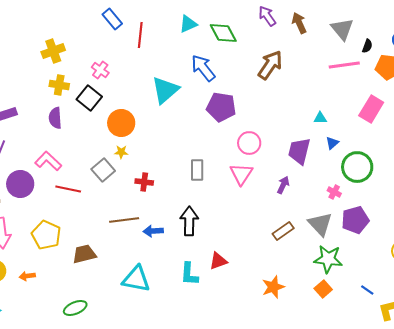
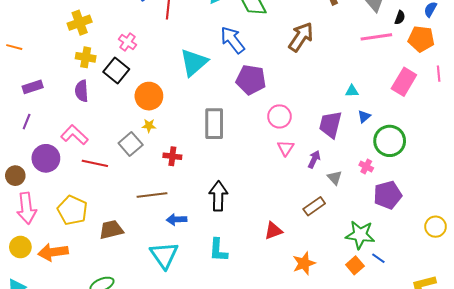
gray rectangle: (197, 170) -> (214, 124), moved, size x1.4
pink triangle: (241, 174) -> (286, 148), moved, size x0.7
gray triangle: (320, 224) -> (335, 178), moved, size x0.6
blue arrow: (153, 231) -> (176, 219), moved
red triangle: (218, 261) -> (273, 231), moved
orange arrow: (27, 276) -> (53, 252), size x1.8
cyan triangle: (136, 279) -> (164, 255), turned 44
blue line: (367, 290) -> (378, 258), moved

